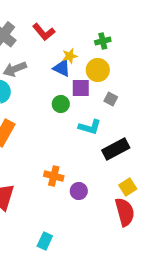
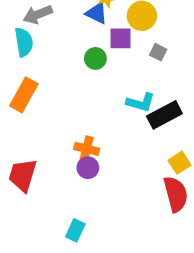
cyan L-shape: (90, 127) -> (141, 102), moved
purple circle: (79, 191) -> (88, 168), moved

